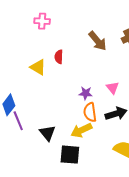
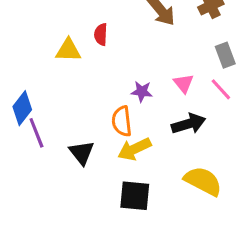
yellow triangle: (38, 67) -> (68, 50), turned -30
orange semicircle: (90, 112) -> (122, 121), moved
black square: (70, 155) -> (135, 196), moved

